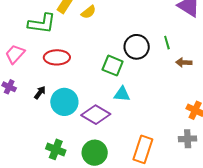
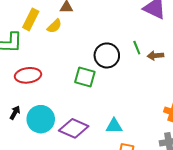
brown arrow: (184, 63) -> (155, 56), moved
cyan triangle: (122, 94) -> (114, 126), moved

